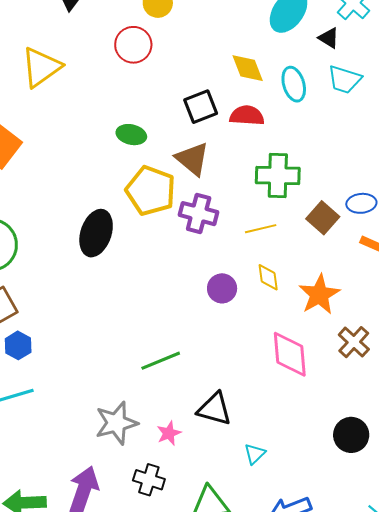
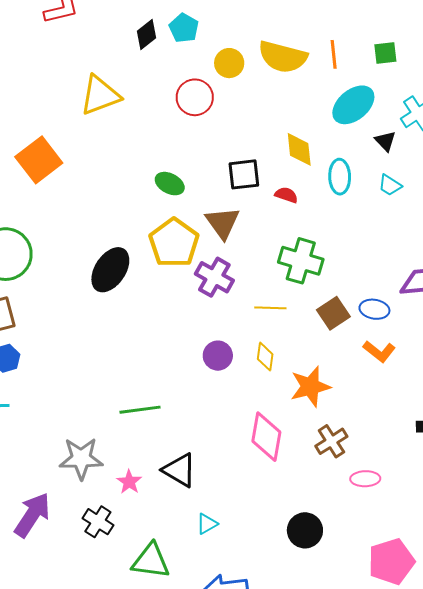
cyan trapezoid: (344, 79) -> (390, 185), size x0.7
red semicircle: (247, 116) -> (286, 195), size x0.7
pink star: (169, 433) -> (129, 482), turned -30

